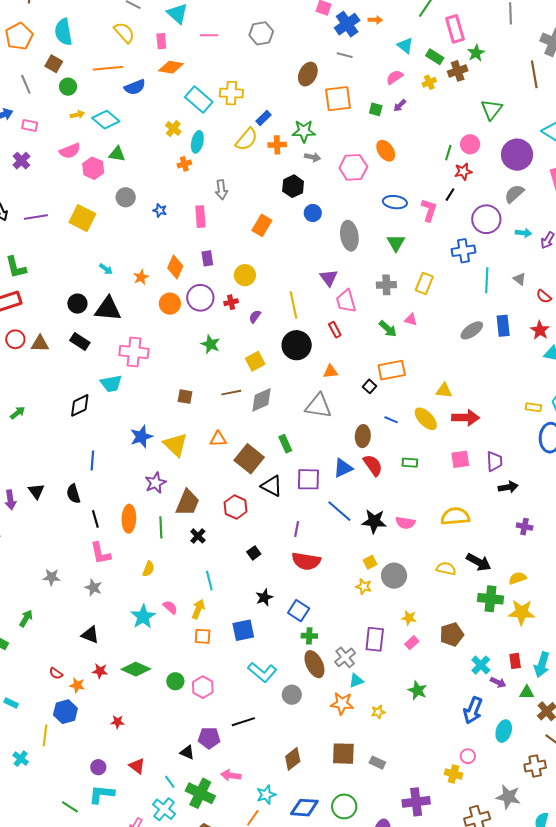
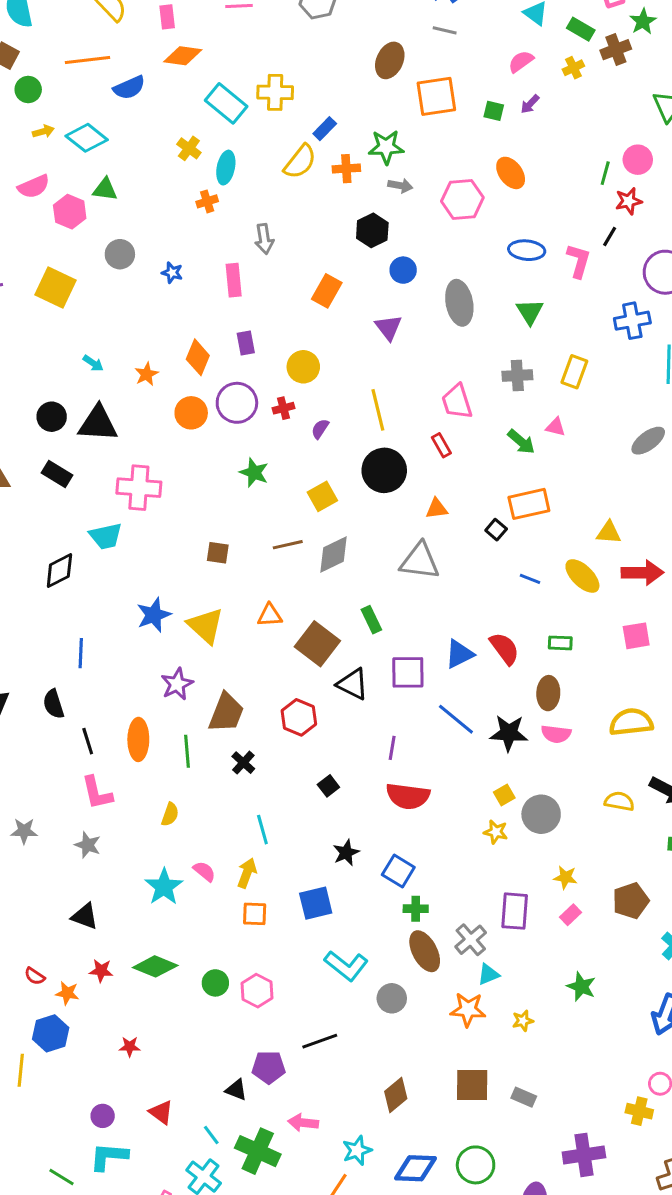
purple triangle: (329, 278) -> (389, 327), moved
brown ellipse: (363, 436) -> (548, 693), moved

